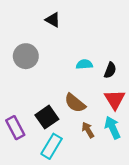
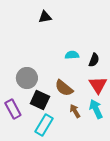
black triangle: (53, 20) -> (45, 17), turned -40
gray circle: (26, 56) -> (27, 78), moved
black square: (47, 117) -> (40, 100), turned -30

